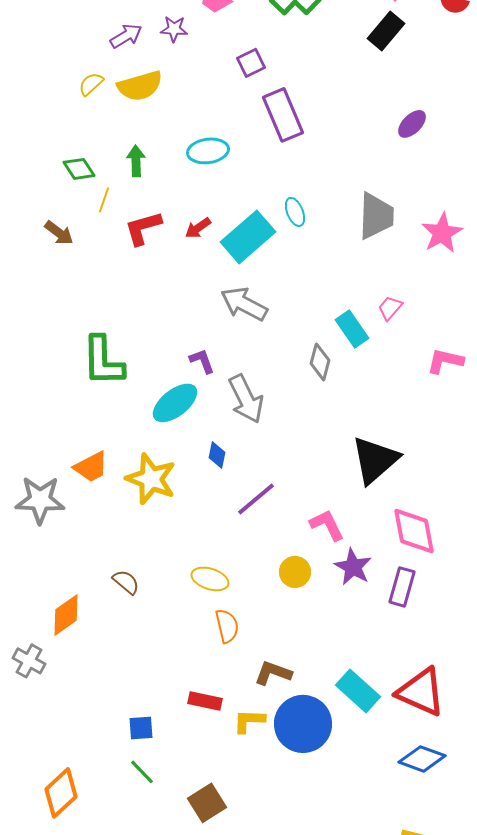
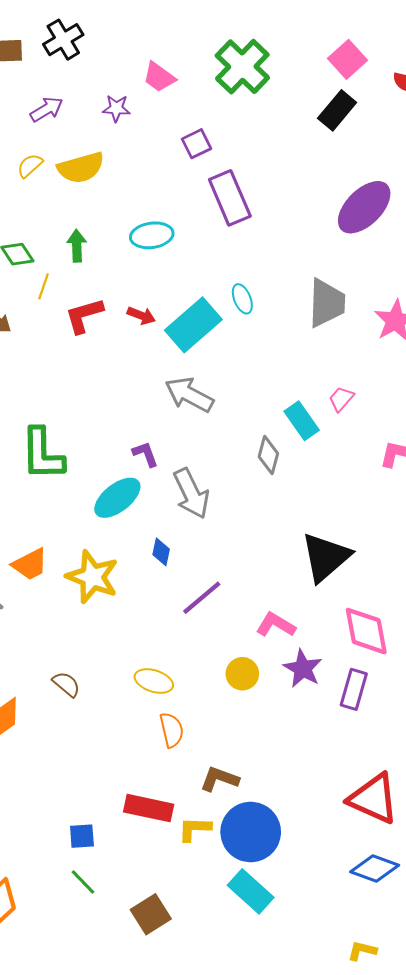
purple arrow: (126, 36) -> (47, 109), moved
purple ellipse: (412, 124) -> (364, 207), size x1.8
red arrow: (198, 228) -> (141, 316), turned -124
pink L-shape: (327, 525) -> (276, 625), turned -33
cyan rectangle: (358, 691) -> (251, 891), moved
red rectangle: (205, 701) -> (149, 808), size x1.4

